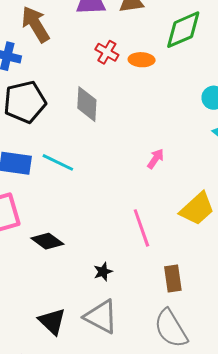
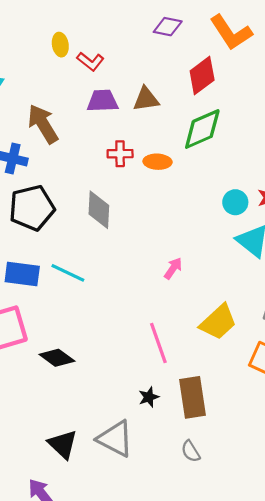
red cross: (107, 52) -> (120, 154), turned -30
black star: (103, 272) -> (149, 397), moved
brown rectangle: (173, 279) -> (193, 397), size x1.4
gray semicircle: (171, 328) -> (191, 451), size x0.5

